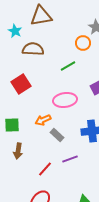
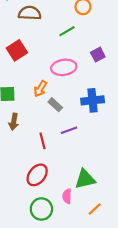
orange arrow: (43, 120) -> (40, 89), turned -35
red line: (45, 169) -> (42, 141), turned -56

